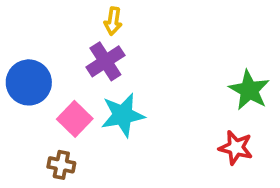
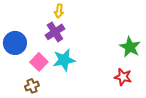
brown cross: (61, 165) -> (32, 86), turned -32

